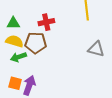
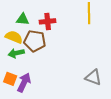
green triangle: (13, 23) -> (23, 19), moved
gray triangle: (96, 49) -> (93, 77), moved

